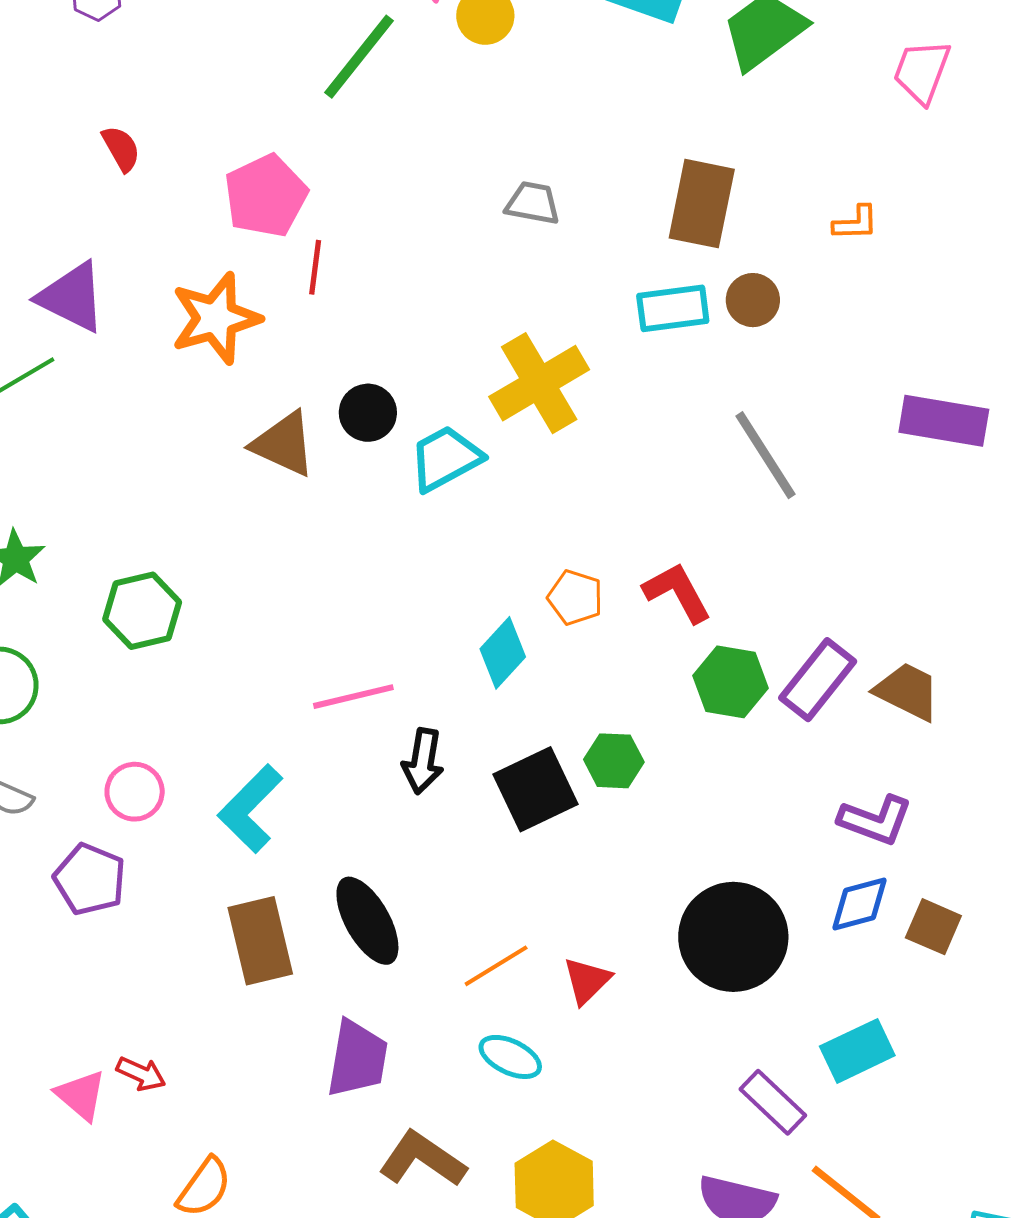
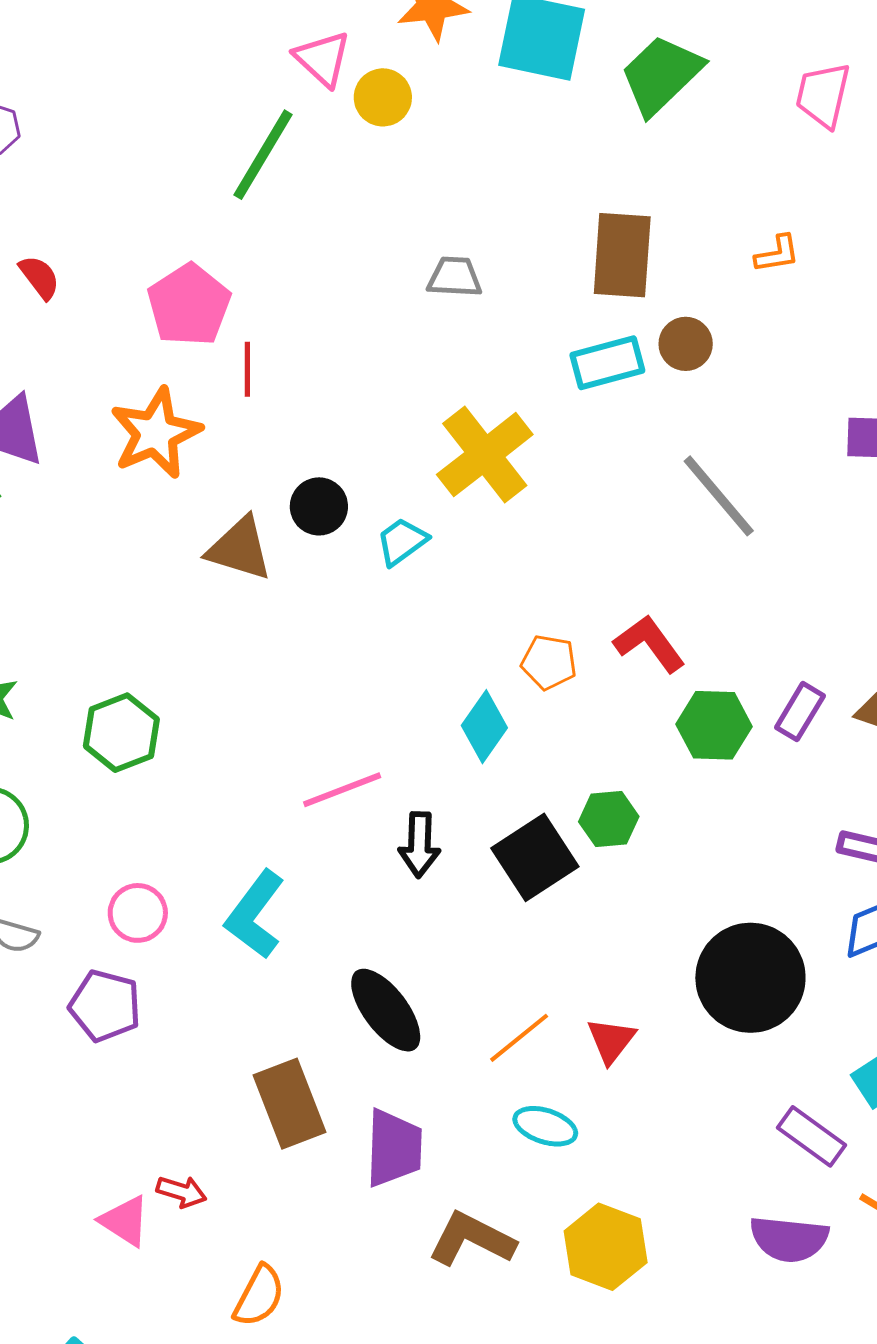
cyan trapezoid: (445, 458) -> (402, 541), size x0.7
purple rectangle: (818, 680) -> (800, 712), size x0.7
brown rectangle: (260, 941) -> (290, 1104), moved

